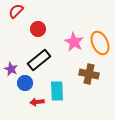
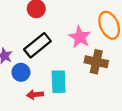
pink star: (74, 42) -> (80, 37), moved

